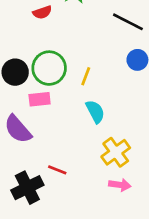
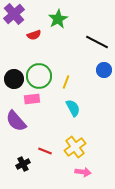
yellow cross: (116, 152) -> (75, 147), moved
pink arrow: (120, 185) -> (83, 172), moved
black cross: (27, 188) -> (23, 164), size x0.6

